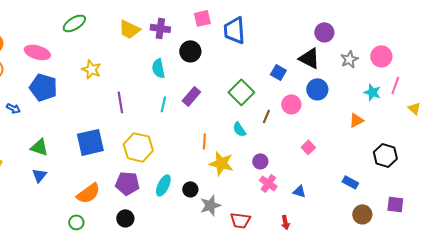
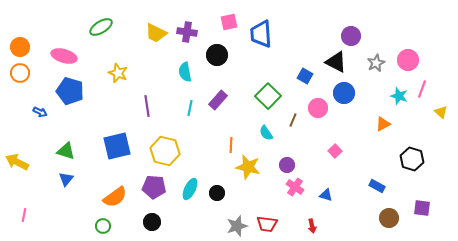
gray star: (210, 205) -> (237, 226), moved

